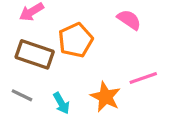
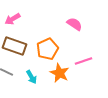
orange pentagon: (76, 40) -> (48, 49), moved

